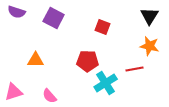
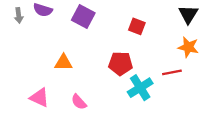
pink triangle: (14, 92) -> (39, 98), turned 42

